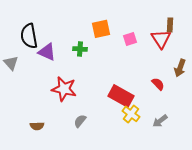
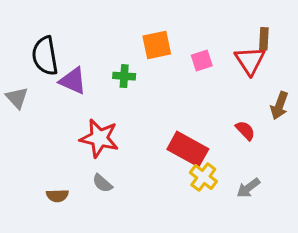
gray semicircle: (80, 121) -> (102, 183), moved, turned -88

